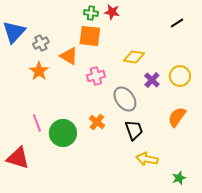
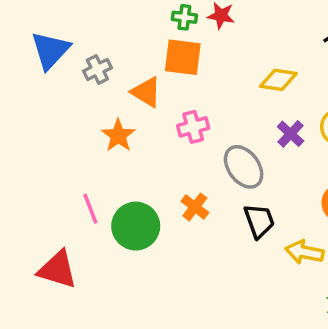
yellow diamond: (134, 57) -> (278, 80), moved
orange star: (39, 71) -> (118, 136), moved
yellow arrow: (147, 159) -> (304, 252), moved

